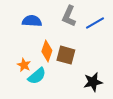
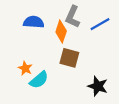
orange diamond: (47, 51) -> (61, 31), moved
black star: (93, 82) -> (98, 86), turned 30

